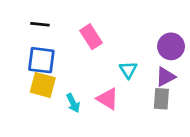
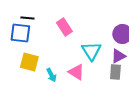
blue square: (41, 60) -> (20, 33), moved
cyan triangle: (128, 70) -> (91, 51), size x1.5

